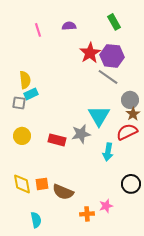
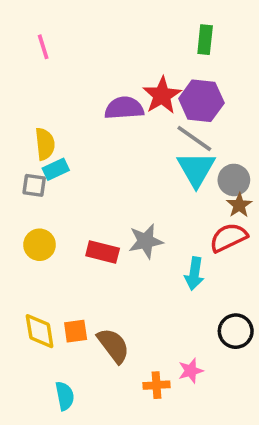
green rectangle: (114, 22) -> (205, 40), turned 35
purple semicircle: (69, 26) -> (124, 108), moved, size x1.5
pink line: (38, 30) -> (43, 47), moved
cyan triangle: (99, 116) -> (196, 169), moved
brown semicircle: (63, 192) -> (113, 346), turned -150

